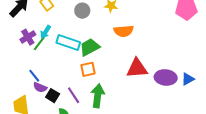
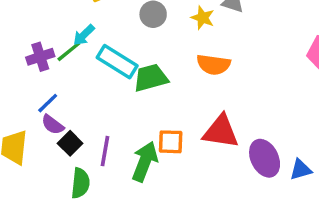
purple cross: (28, 37) -> (40, 57), moved
orange square: (88, 69) -> (171, 142), moved
blue line: (34, 76) -> (48, 103), turned 72
purple ellipse: (166, 77) -> (265, 158), turned 45
purple line: (74, 95) -> (105, 151), turned 30

